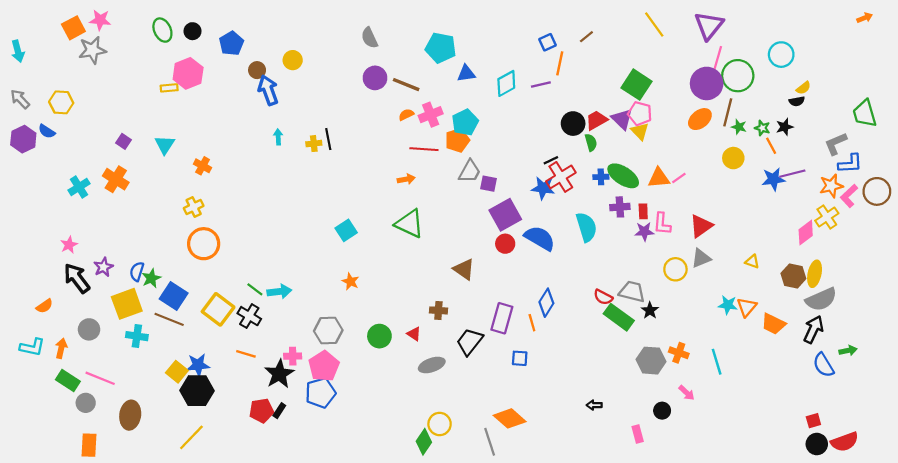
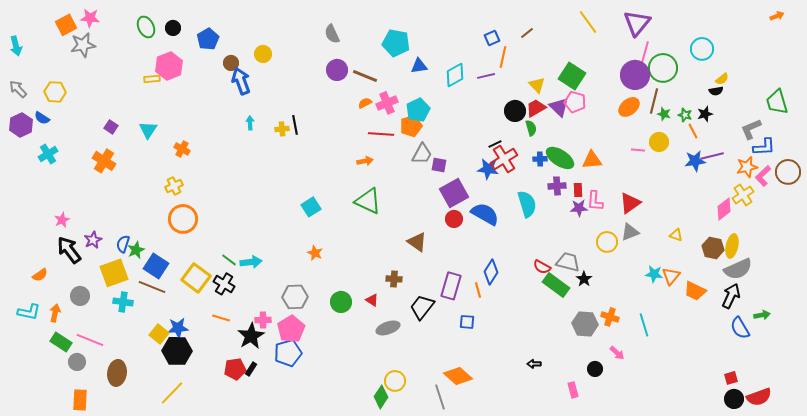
yellow triangle: (640, 131) -> (537, 85), moved
pink line: (679, 178) -> (638, 150), moved, turned 40
cyan cross: (79, 187) -> (48, 154), moved

